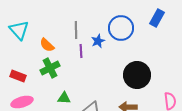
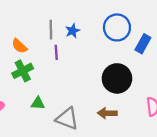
blue rectangle: (157, 18) -> (143, 44), moved
blue circle: (121, 28) -> (117, 27), moved
blue star: (98, 41) -> (73, 31), moved

